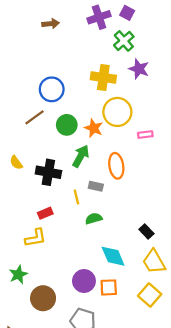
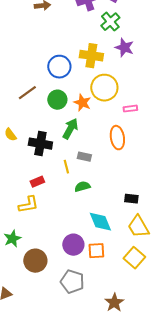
blue circle: (52, 89) -> (59, 67), moved
orange ellipse: (116, 166) -> (117, 138), moved
black rectangle: (146, 231) -> (131, 199), turned -40

